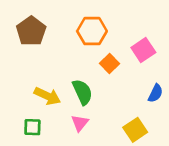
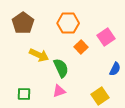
yellow arrow: (47, 96) -> (39, 55), moved
pink triangle: (80, 123) -> (59, 91), turned 32

